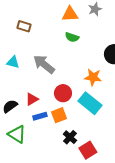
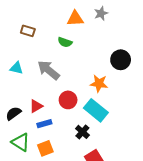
green semicircle: (72, 37) -> (65, 42), moved
orange square: (59, 115) -> (45, 148), moved
black cross: (70, 137) -> (82, 132), moved

